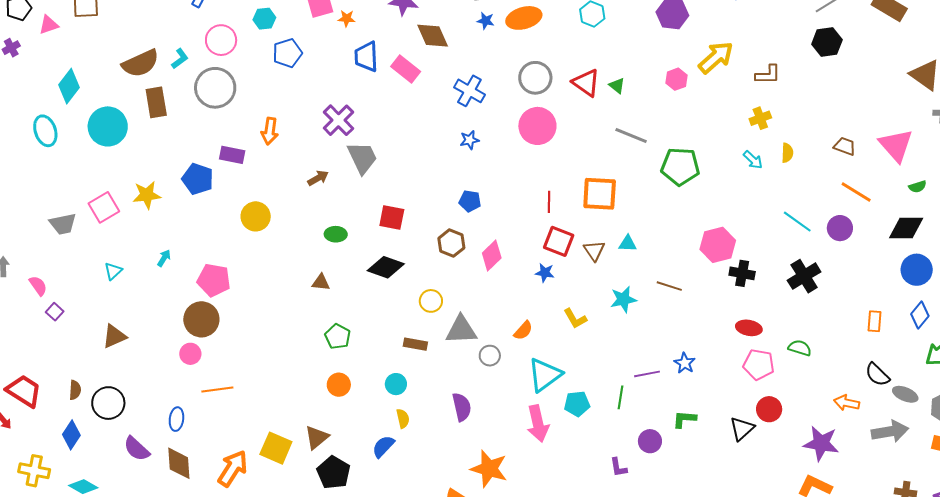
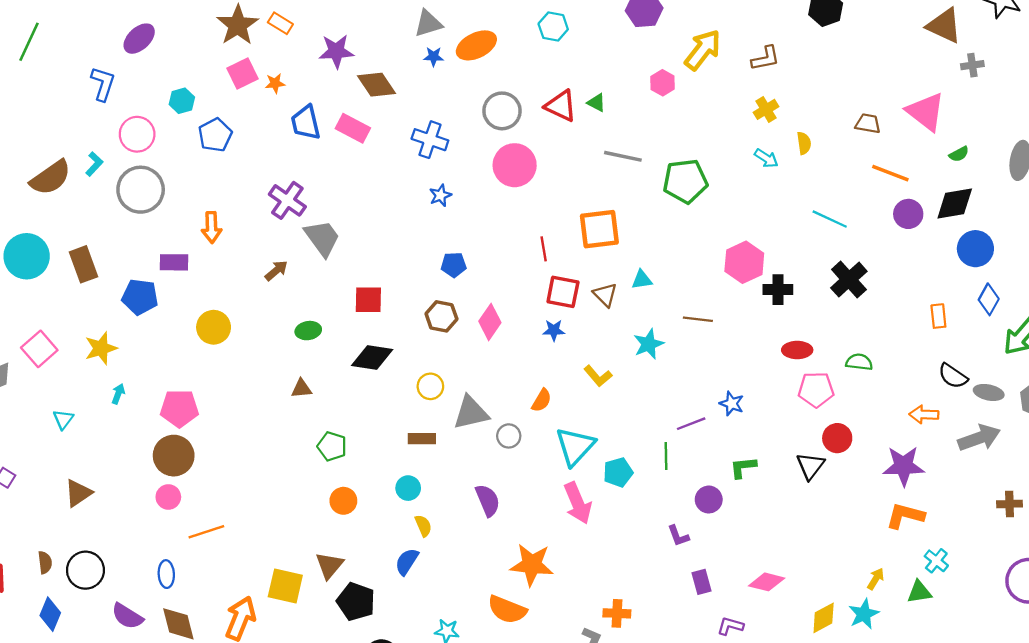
brown rectangle: (156, 102) -> (83, 264), moved
yellow star: (147, 195) -> (101, 348), moved
purple circle: (840, 228) -> (908, 214), moved

